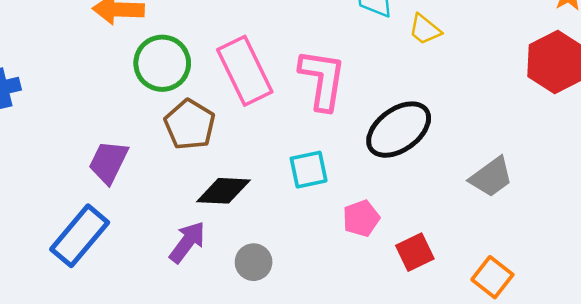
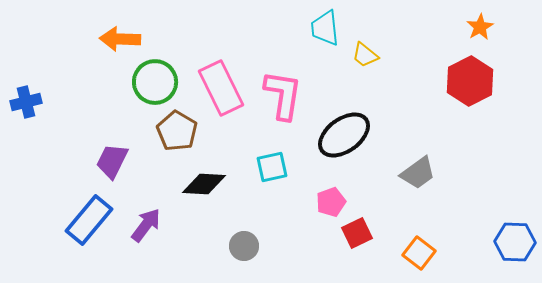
pink pentagon: (361, 218) -> (331, 202), moved
purple arrow: (187, 242) -> (146, 225), moved
gray circle: (254, 262) -> (244, 246), moved

